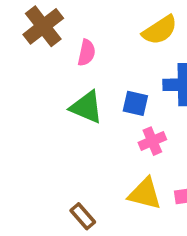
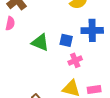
pink semicircle: (87, 53) -> (10, 23), moved

